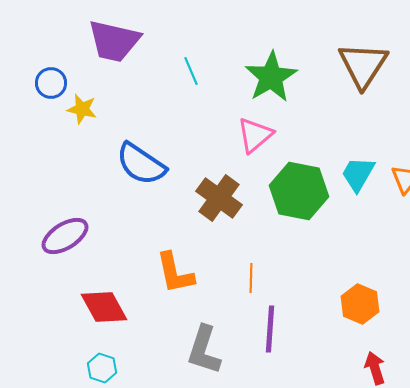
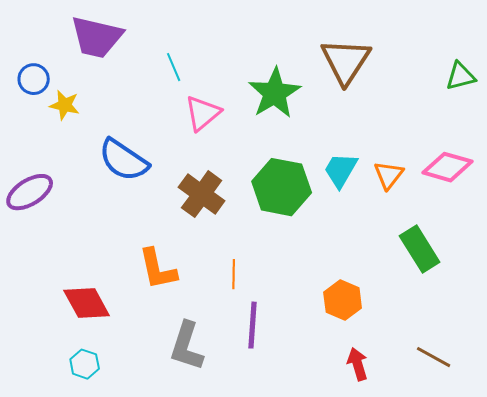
green star: (271, 77) -> (275, 93), moved
pink triangle: (255, 135) -> (203, 113), moved
purple ellipse: (65, 236) -> (30, 192), moved

